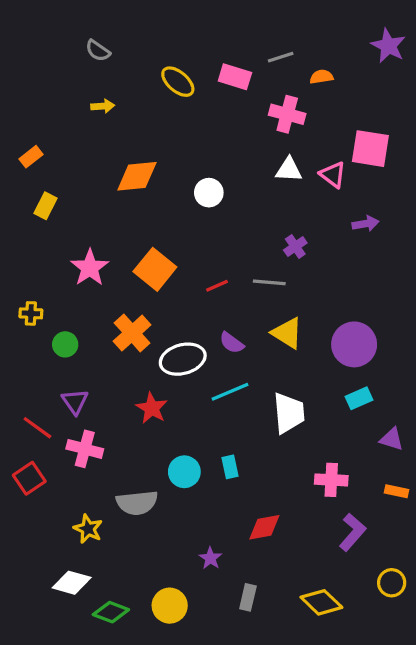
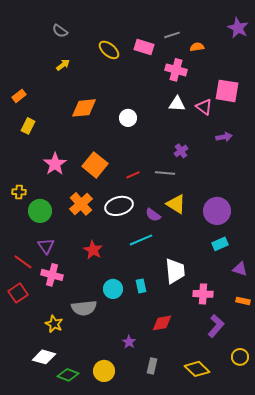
yellow arrow: (103, 106) -> (63, 65), turned -32
purple semicircle: (232, 343) -> (153, 215), moved
green circle: (65, 344) -> (40, 211), size x1.5
white ellipse: (183, 359) -> (119, 206), moved
white trapezoid: (289, 413) -> (175, 271), moved

